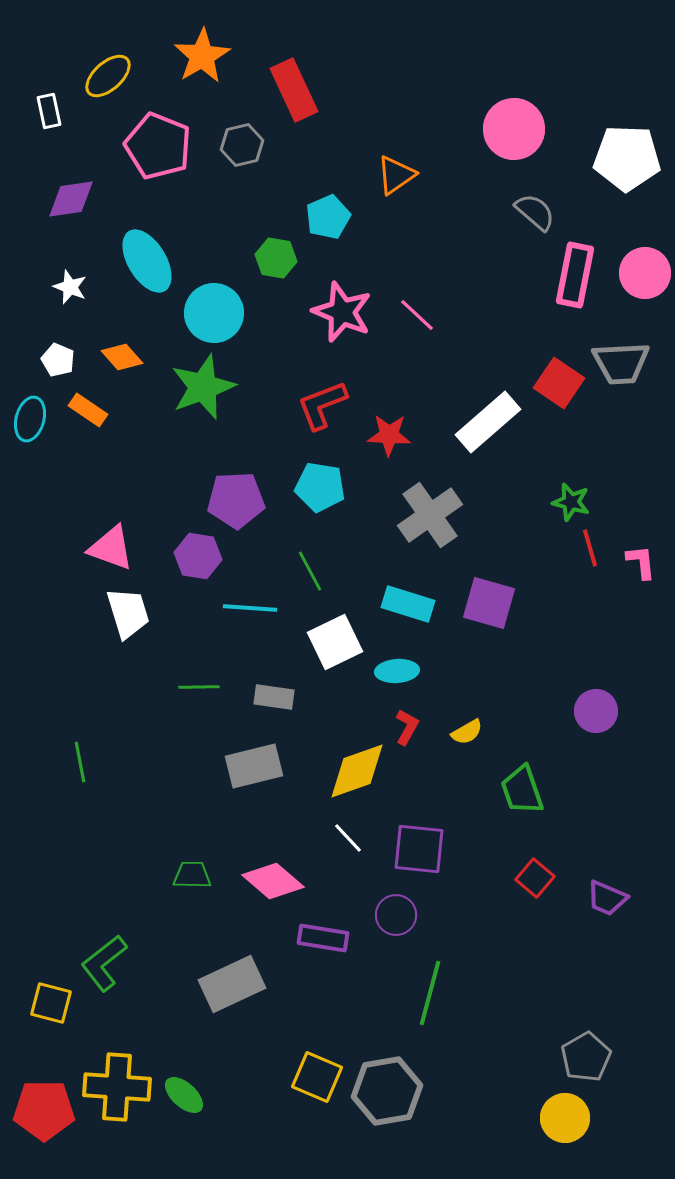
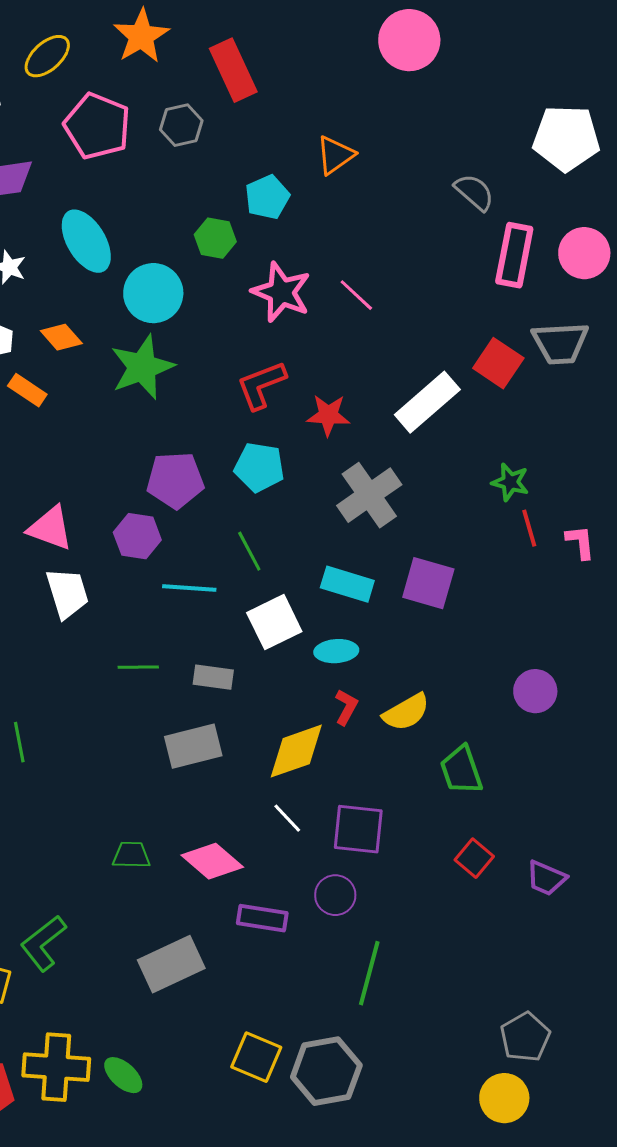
pink circle: (514, 129) -> (409, 40), moved
yellow semicircle: (467, 732) -> (406, 712), size x1.5

